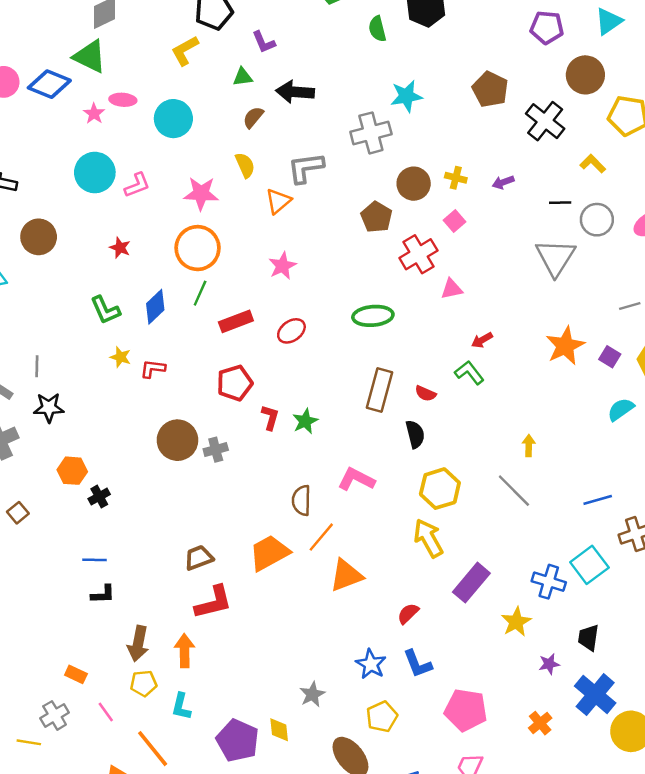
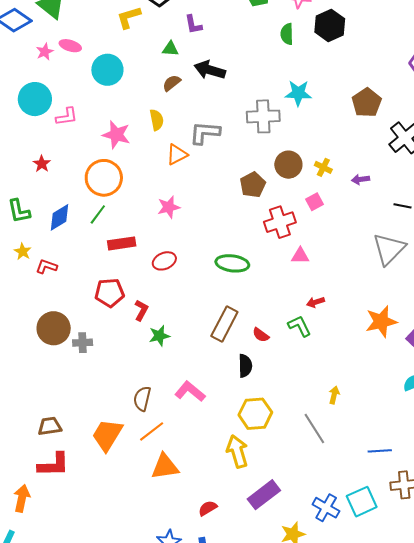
red L-shape: (270, 417) -> (141, 310), moved
orange trapezoid: (269, 553) -> (107, 435), turned -42

